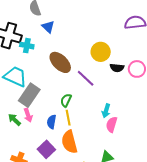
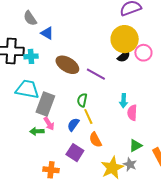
yellow circle: (101, 52) -> (125, 39), moved, size x1.4
black semicircle: (117, 68) -> (124, 56), turned -32
green arrow: (15, 120) -> (37, 131), turned -32
blue semicircle: (51, 122) -> (73, 125), turned 40
orange semicircle: (69, 142) -> (95, 140), size x0.7

